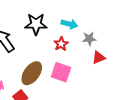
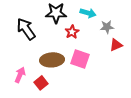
red star: (61, 44) -> (72, 32), moved
brown ellipse: (32, 73) -> (52, 60), turned 50

